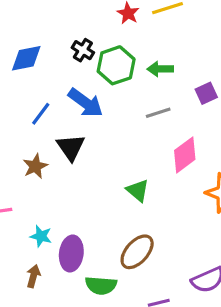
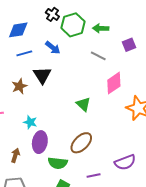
blue diamond: (26, 58) -> (18, 30), moved
blue arrow: (86, 103) -> (53, 48), size x0.7
gray line: (158, 113) -> (98, 56), turned 42
blue line: (41, 114) -> (24, 53), turned 35
cyan star: (41, 236) -> (30, 122), moved

